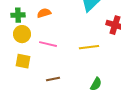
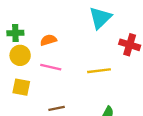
orange semicircle: (44, 13) -> (48, 40), moved

